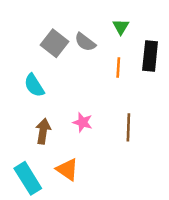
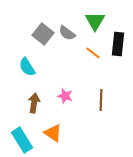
green triangle: (121, 27) -> (95, 21), size x1.5
orange line: (118, 68) -> (93, 53), turned -56

